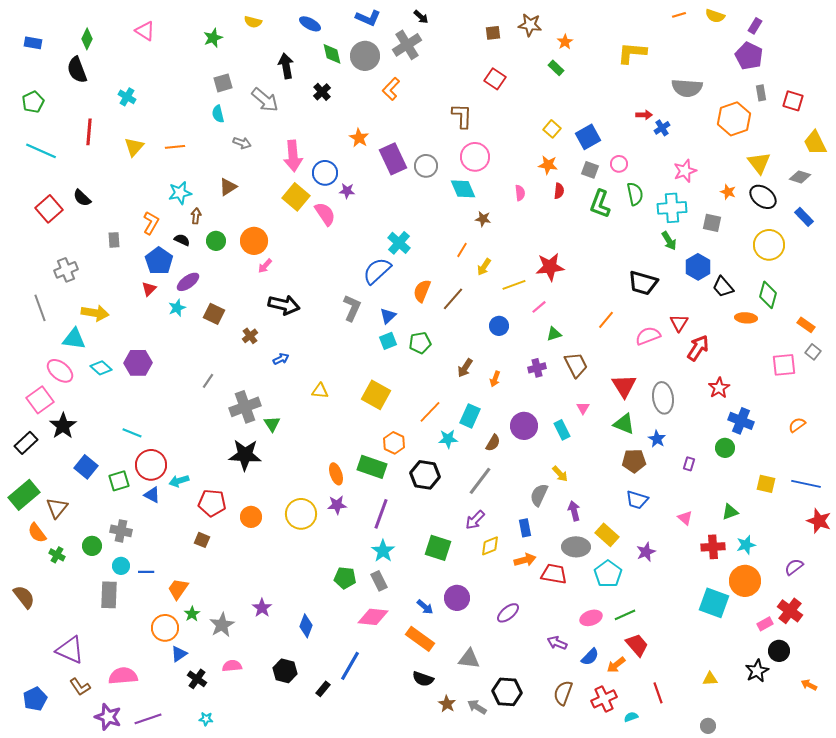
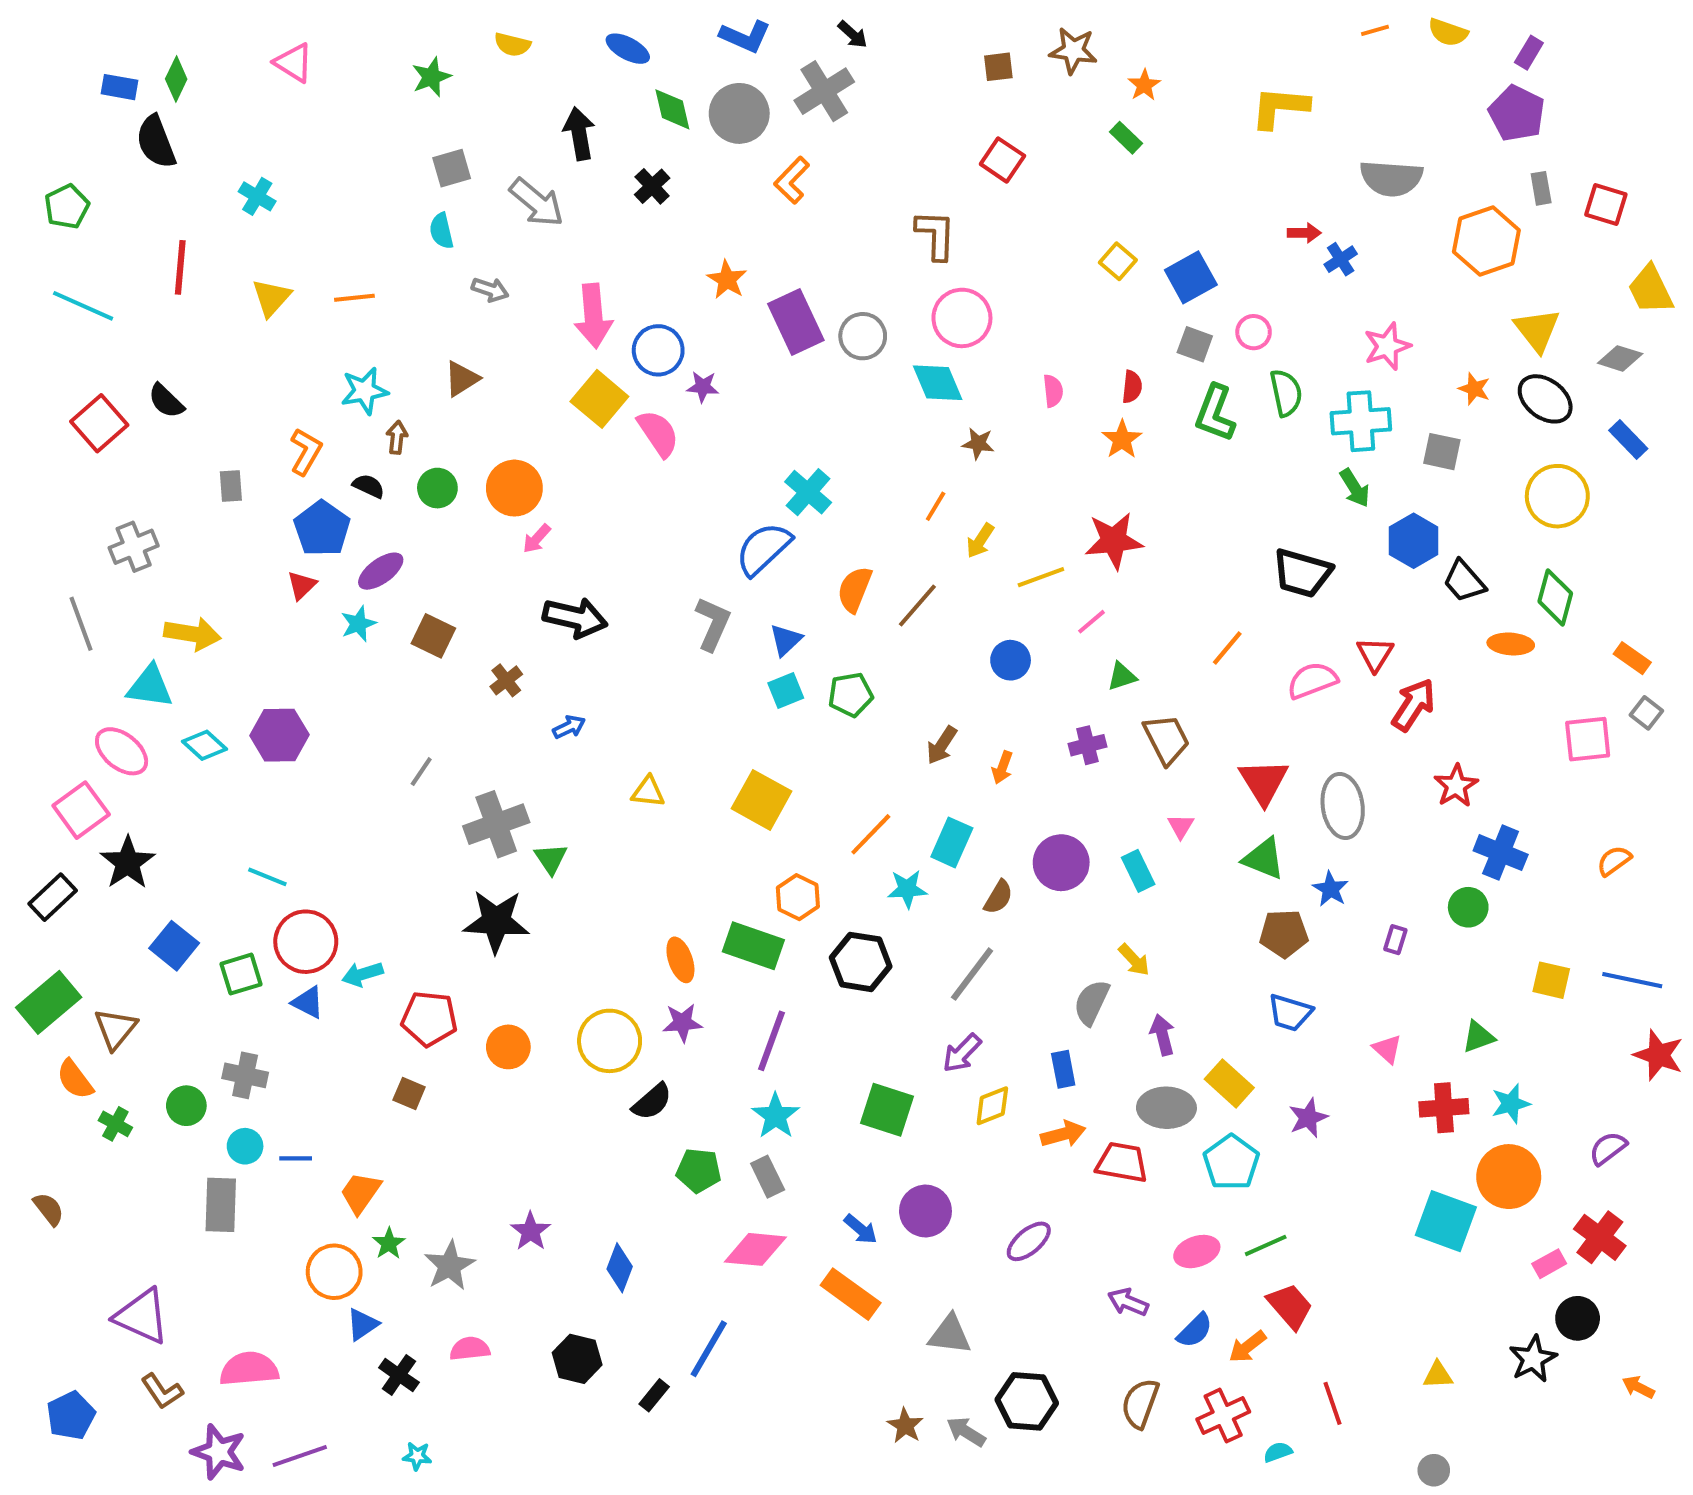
blue rectangle: (33, 43) -> (119, 87), moved
orange star: (548, 165) -> (1122, 439), moved, turned 30
brown semicircle: (24, 597) -> (49, 1209), size x0.7
black semicircle: (423, 679) -> (652, 1102), moved, turned -60

